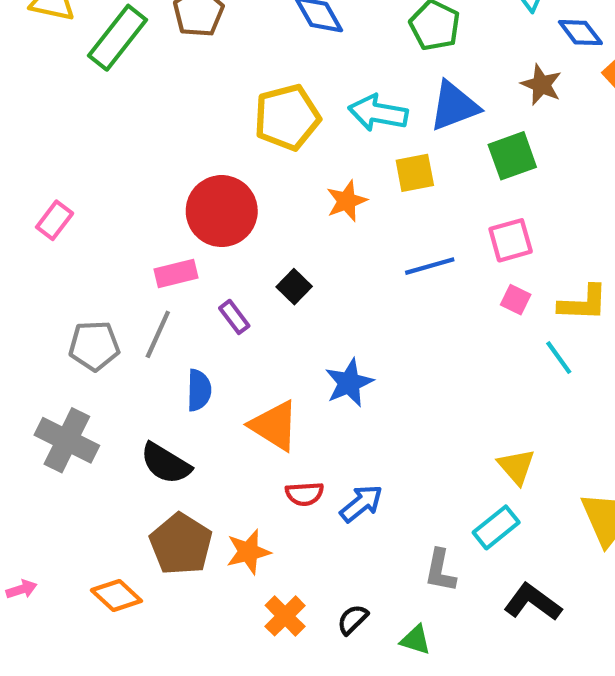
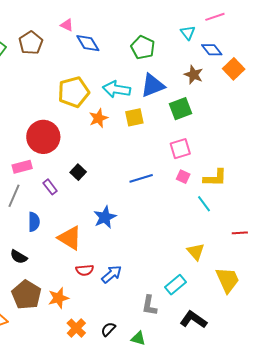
orange star: (347, 201) -> (98, 118), moved
blue line: (430, 266) -> (141, 178), moved
black semicircle: (166, 463) -> (19, 257), size x0.7
yellow triangle: (516, 467) -> (196, 252), moved

